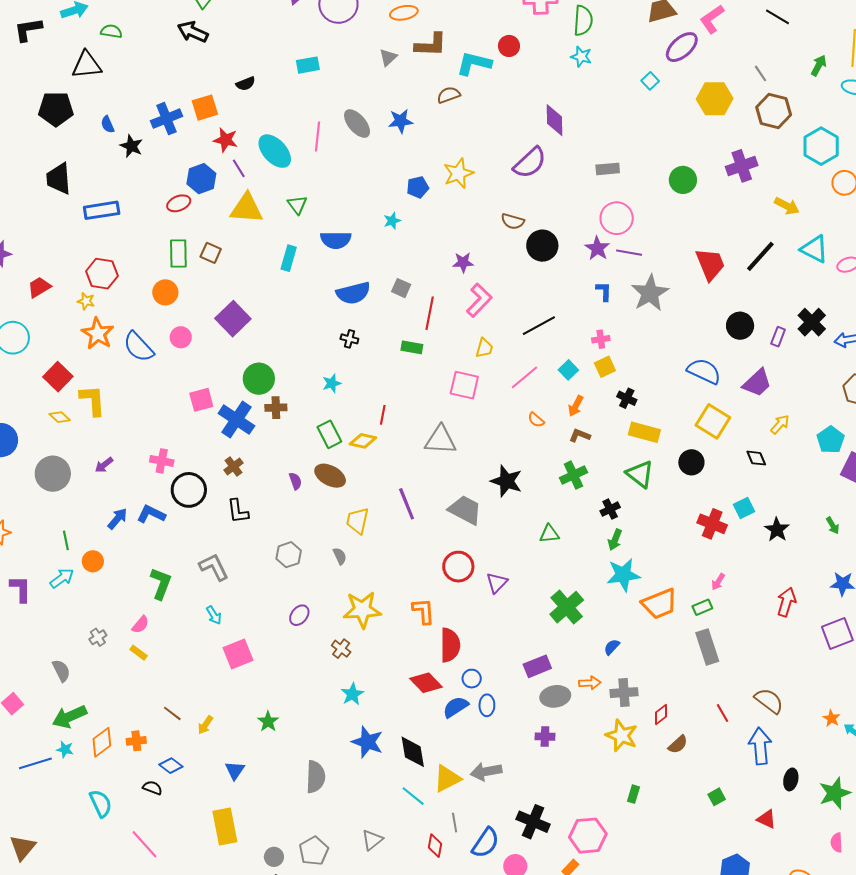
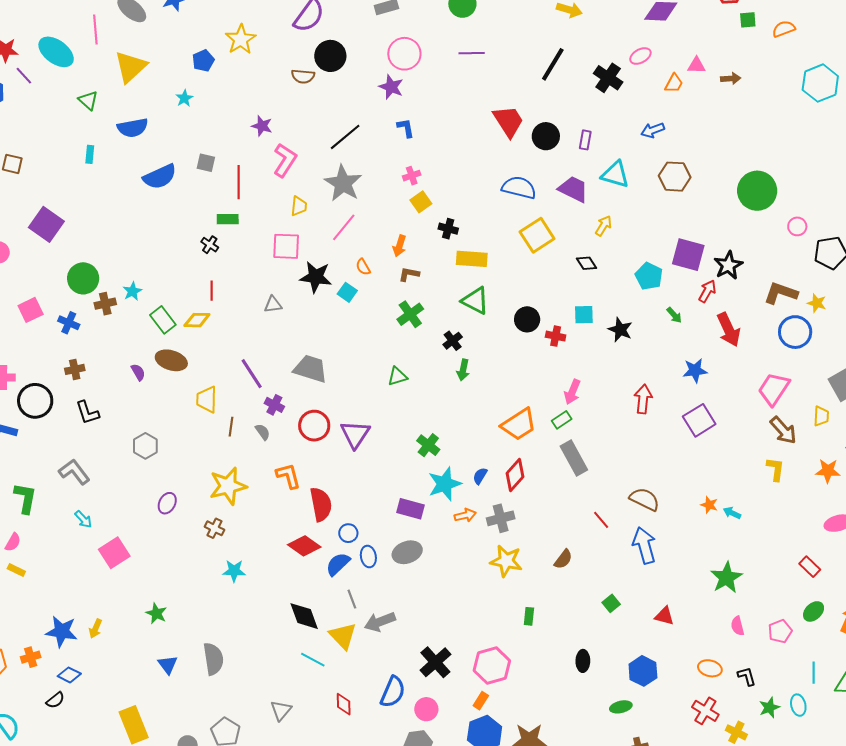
yellow triangle: (247, 208) -> (131, 67), moved, turned -36
black circle: (542, 246) -> (330, 56), moved
cyan triangle: (814, 249) -> (615, 175), moved
purple line: (629, 253) -> (472, 53), moved
cyan rectangle: (289, 258) -> (90, 154), size x0.7
purple star: (463, 262) -> (262, 126), turned 30
red trapezoid: (710, 264) -> (508, 121), moved
gray star: (650, 293) -> (343, 183), moved
black cross: (812, 322) -> (608, 78), moved
black line: (539, 326) -> (345, 137), moved
black cross: (349, 339) -> (210, 245), moved, turned 30
cyan square: (568, 370) -> (347, 292), moved
cyan star: (332, 383) -> (132, 291), moved
purple trapezoid: (757, 383) -> (573, 189), turned -100
blue cross: (236, 420) -> (69, 323), size x0.6
orange semicircle: (536, 420) -> (363, 267), turned 30
yellow square: (713, 421) -> (537, 235), turned 36
gray triangle: (440, 440) -> (273, 305), size x0.6
cyan pentagon: (831, 440) -> (649, 276), moved
black circle: (691, 462) -> (527, 319), moved
brown cross: (234, 466) -> (75, 369), turned 36
black star: (506, 481) -> (316, 277), moved
cyan square: (744, 508) -> (584, 315), turned 35
red cross: (712, 524) -> (556, 336), size x0.7
gray semicircle: (340, 556) -> (263, 432), moved
cyan star: (623, 575) -> (445, 484), moved
pink arrow: (718, 582) -> (572, 392), size x1.4
purple triangle: (497, 583) -> (355, 434), size x1.4
green cross: (567, 607) -> (428, 445), size x0.7
purple rectangle: (537, 666) -> (411, 509), turned 48
cyan star: (352, 694) -> (234, 571), turned -30
gray ellipse: (555, 696) -> (407, 552), moved
brown line: (172, 713) -> (231, 427), moved, turned 72
red diamond: (661, 715) -> (515, 475), moved, size x1.5
purple cross: (545, 737) -> (274, 405), moved, turned 36
blue star: (367, 742) -> (62, 631), moved
blue triangle: (235, 770) -> (168, 665), moved
yellow triangle: (447, 779) -> (343, 636), turned -36
black ellipse: (791, 779) -> (583, 661), moved
black semicircle: (152, 788) -> (55, 700), turned 132
black cross: (533, 822) -> (435, 662), turned 36
gray line: (455, 823) -> (352, 599), moved

